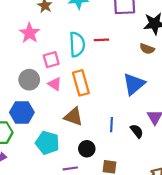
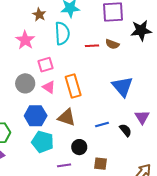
cyan semicircle: (77, 44) -> (62, 33), moved
brown semicircle: (147, 49) -> (112, 44), moved
blue triangle: (134, 84) -> (122, 87), turned -30
blue hexagon: (22, 112) -> (36, 116), moved
blue line: (112, 125) -> (102, 125), turned 72

